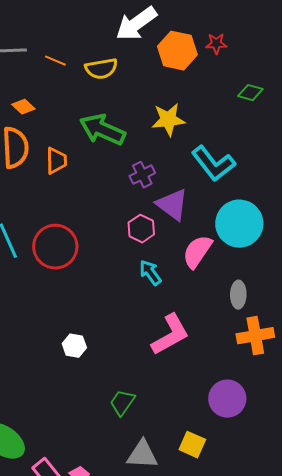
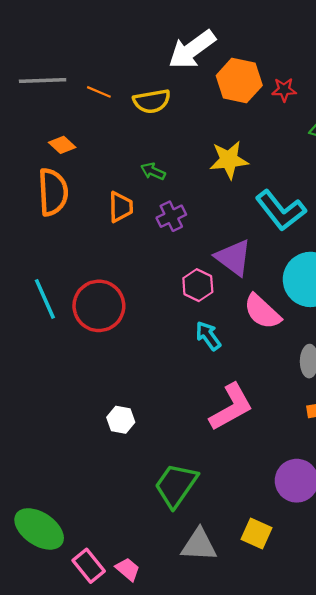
red star: (216, 44) -> (284, 90), moved
green arrow: (102, 130) -> (153, 171), size x0.5
orange trapezoid: (56, 161) -> (121, 207), moved
purple cross: (142, 175) -> (171, 216), moved
pink semicircle: (197, 252) -> (262, 312), turned -81
green trapezoid: (122, 403) -> (176, 485), size x1.5

